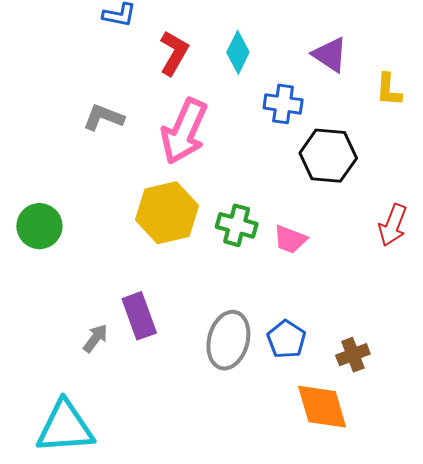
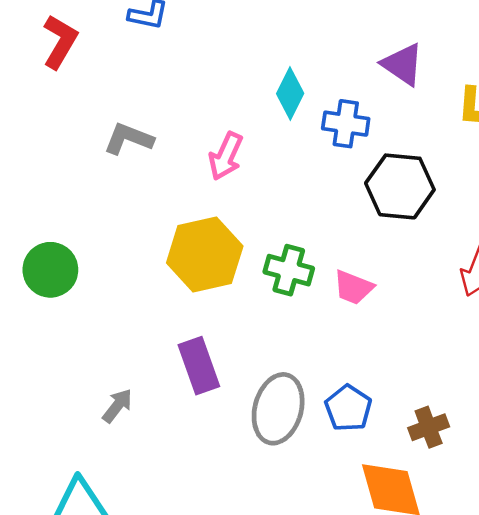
cyan diamond: (238, 52) -> (290, 94), moved
red L-shape: (174, 53) -> (60, 42), moved
pink arrow: (184, 131) -> (226, 156), size x0.6
purple rectangle: (139, 316) -> (199, 366), moved

